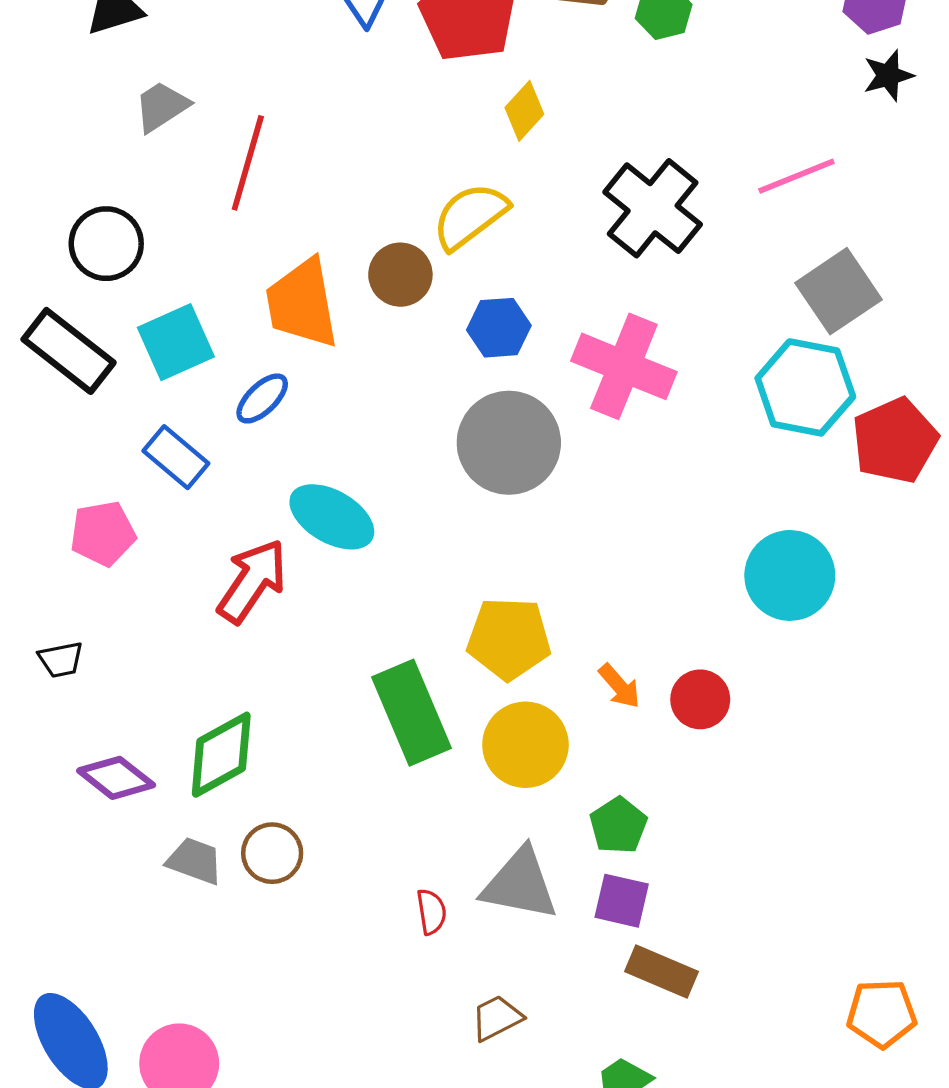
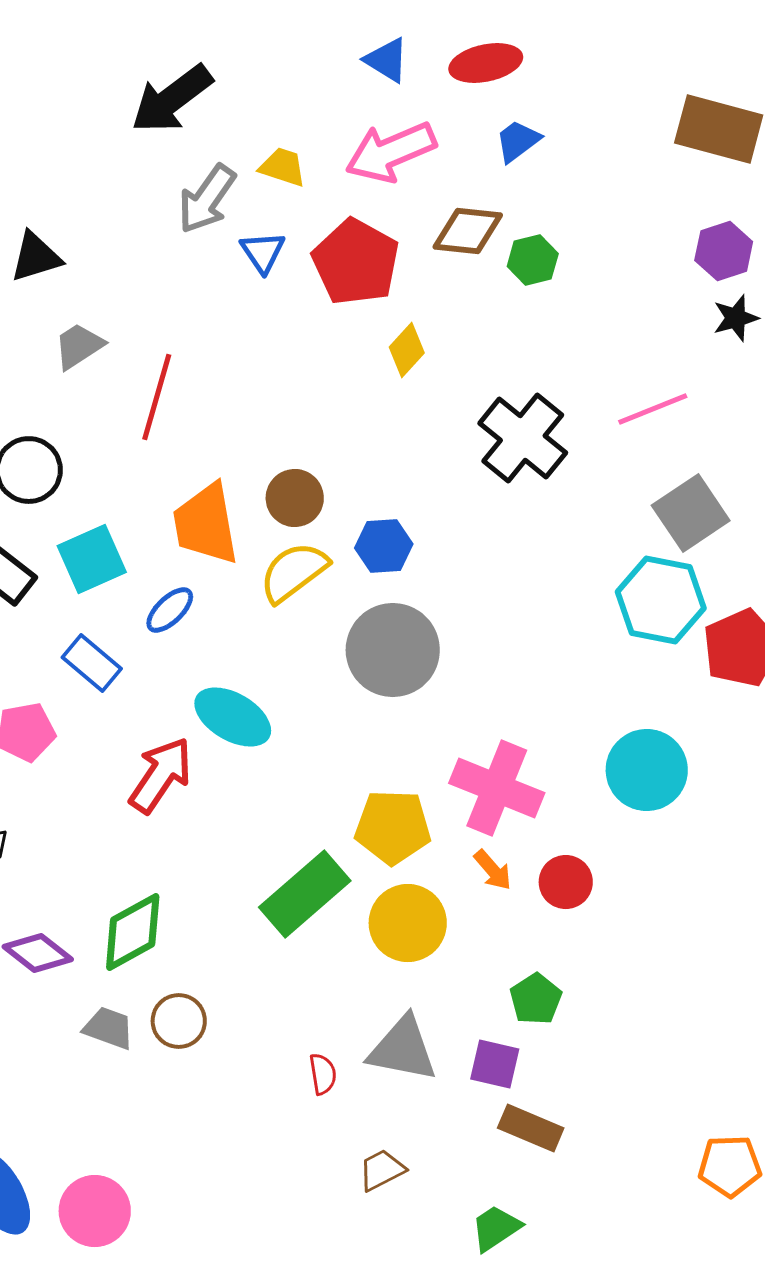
yellow semicircle: (470, 216) -> (294, 572), moved
pink cross: (624, 366) -> (497, 788), moved
green rectangle: (412, 713) -> (305, 894), turned 72
green pentagon: (618, 825) -> (536, 999), moved

